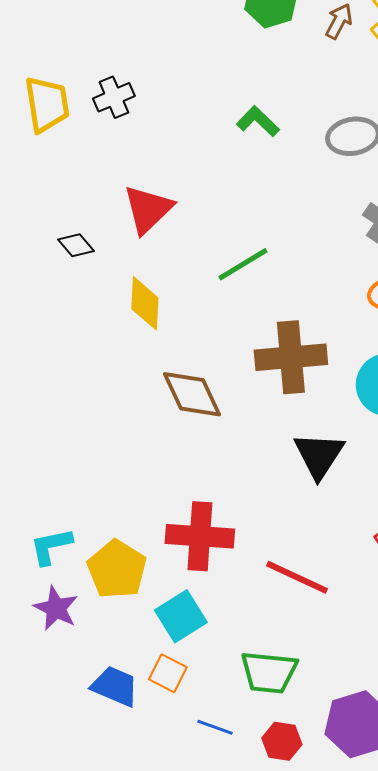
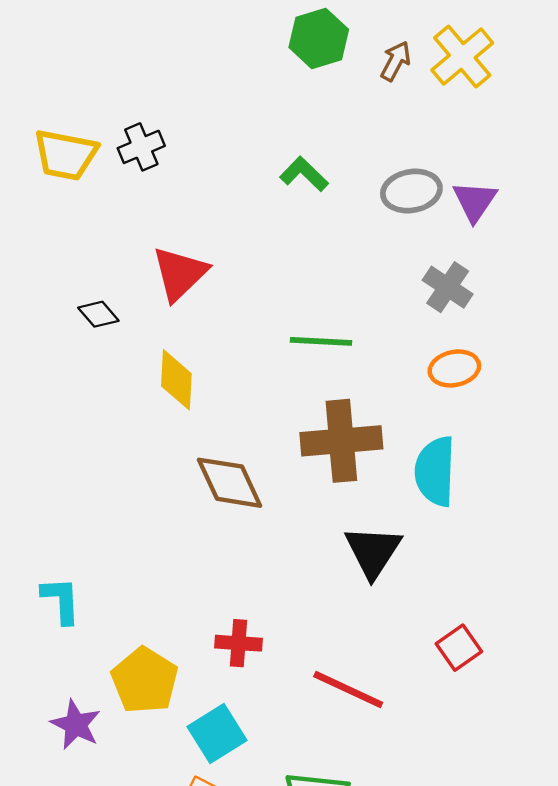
yellow trapezoid: (47, 104) -> (66, 155), turned 110
green line: (243, 264) -> (321, 341), moved, turned 34
red cross: (200, 536) -> (238, 643), size x0.6
cyan L-shape: (51, 546) -> (61, 600), moved, turned 99

